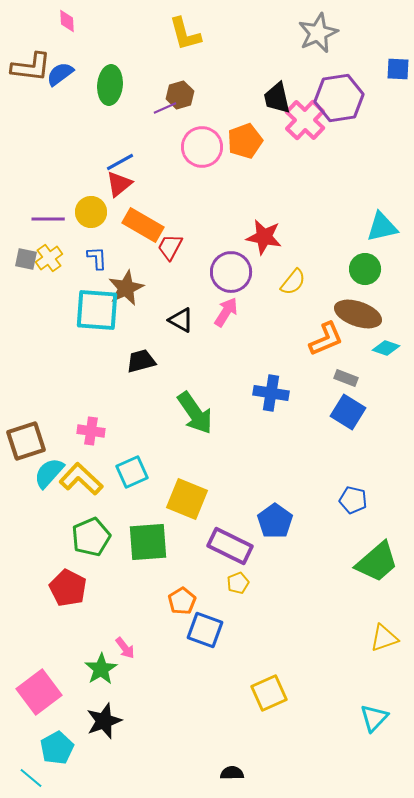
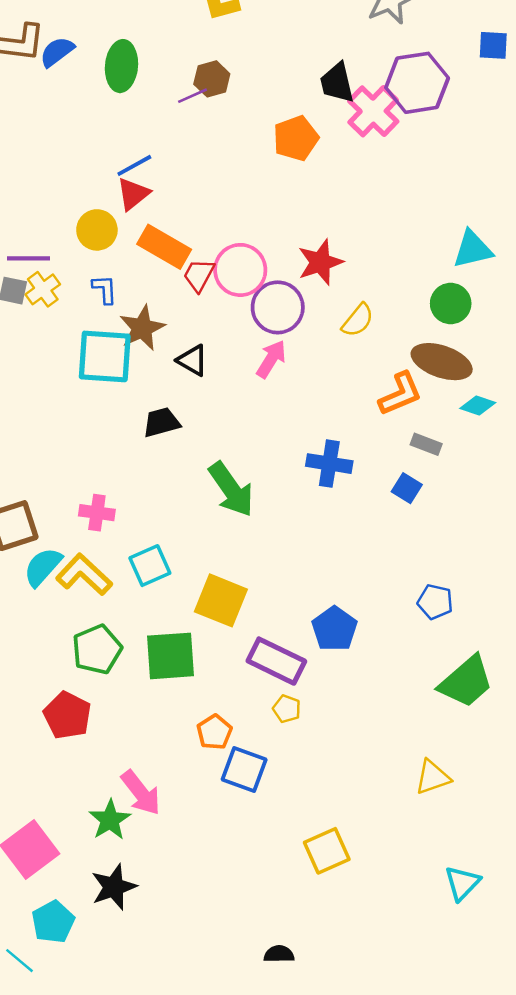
pink circle: (202, 147) -> (240, 270), moved
purple line: (48, 219) -> (29, 258), moved
red star: (264, 237) -> (320, 262), turned -30
black triangle: (181, 320) -> (192, 360), moved
blue square: (348, 412) -> (407, 488), moved, size x0.7
yellow pentagon: (238, 583) -> (287, 709), turned -30
yellow triangle: (384, 638) -> (433, 777), moved
pink arrow: (125, 648) -> (141, 793), size x1.6

